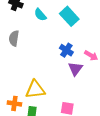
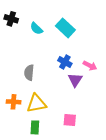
gray semicircle: (14, 38) -> (29, 73), moved
orange cross: (14, 103) -> (14, 102), moved

